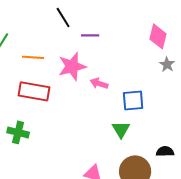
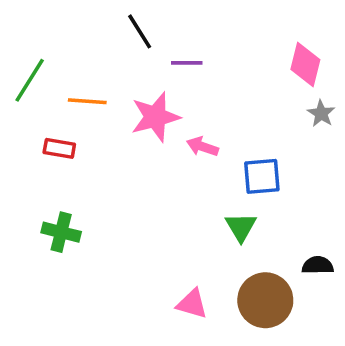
red rectangle: (34, 91) -> (59, 148), moved, size x0.6

